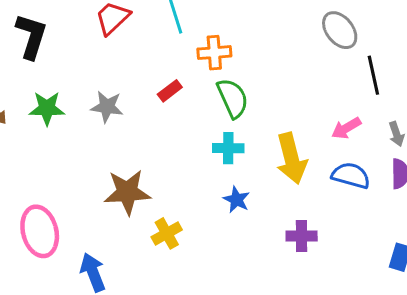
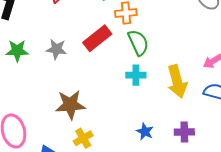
red rectangle: (170, 91) -> (97, 38), size x1.8
blue star: (237, 200) -> (145, 131), moved
yellow cross: (167, 233) -> (83, 138), moved

